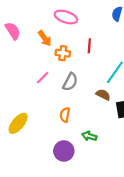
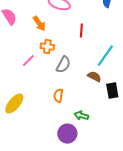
orange cross: (63, 53) -> (47, 47), moved
pink line: (43, 78) -> (28, 61), moved
purple circle: (64, 151) -> (67, 134), moved

